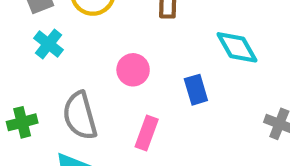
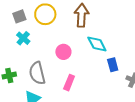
cyan diamond: (237, 47) -> (97, 44), moved
blue rectangle: (196, 90) -> (113, 65), moved

